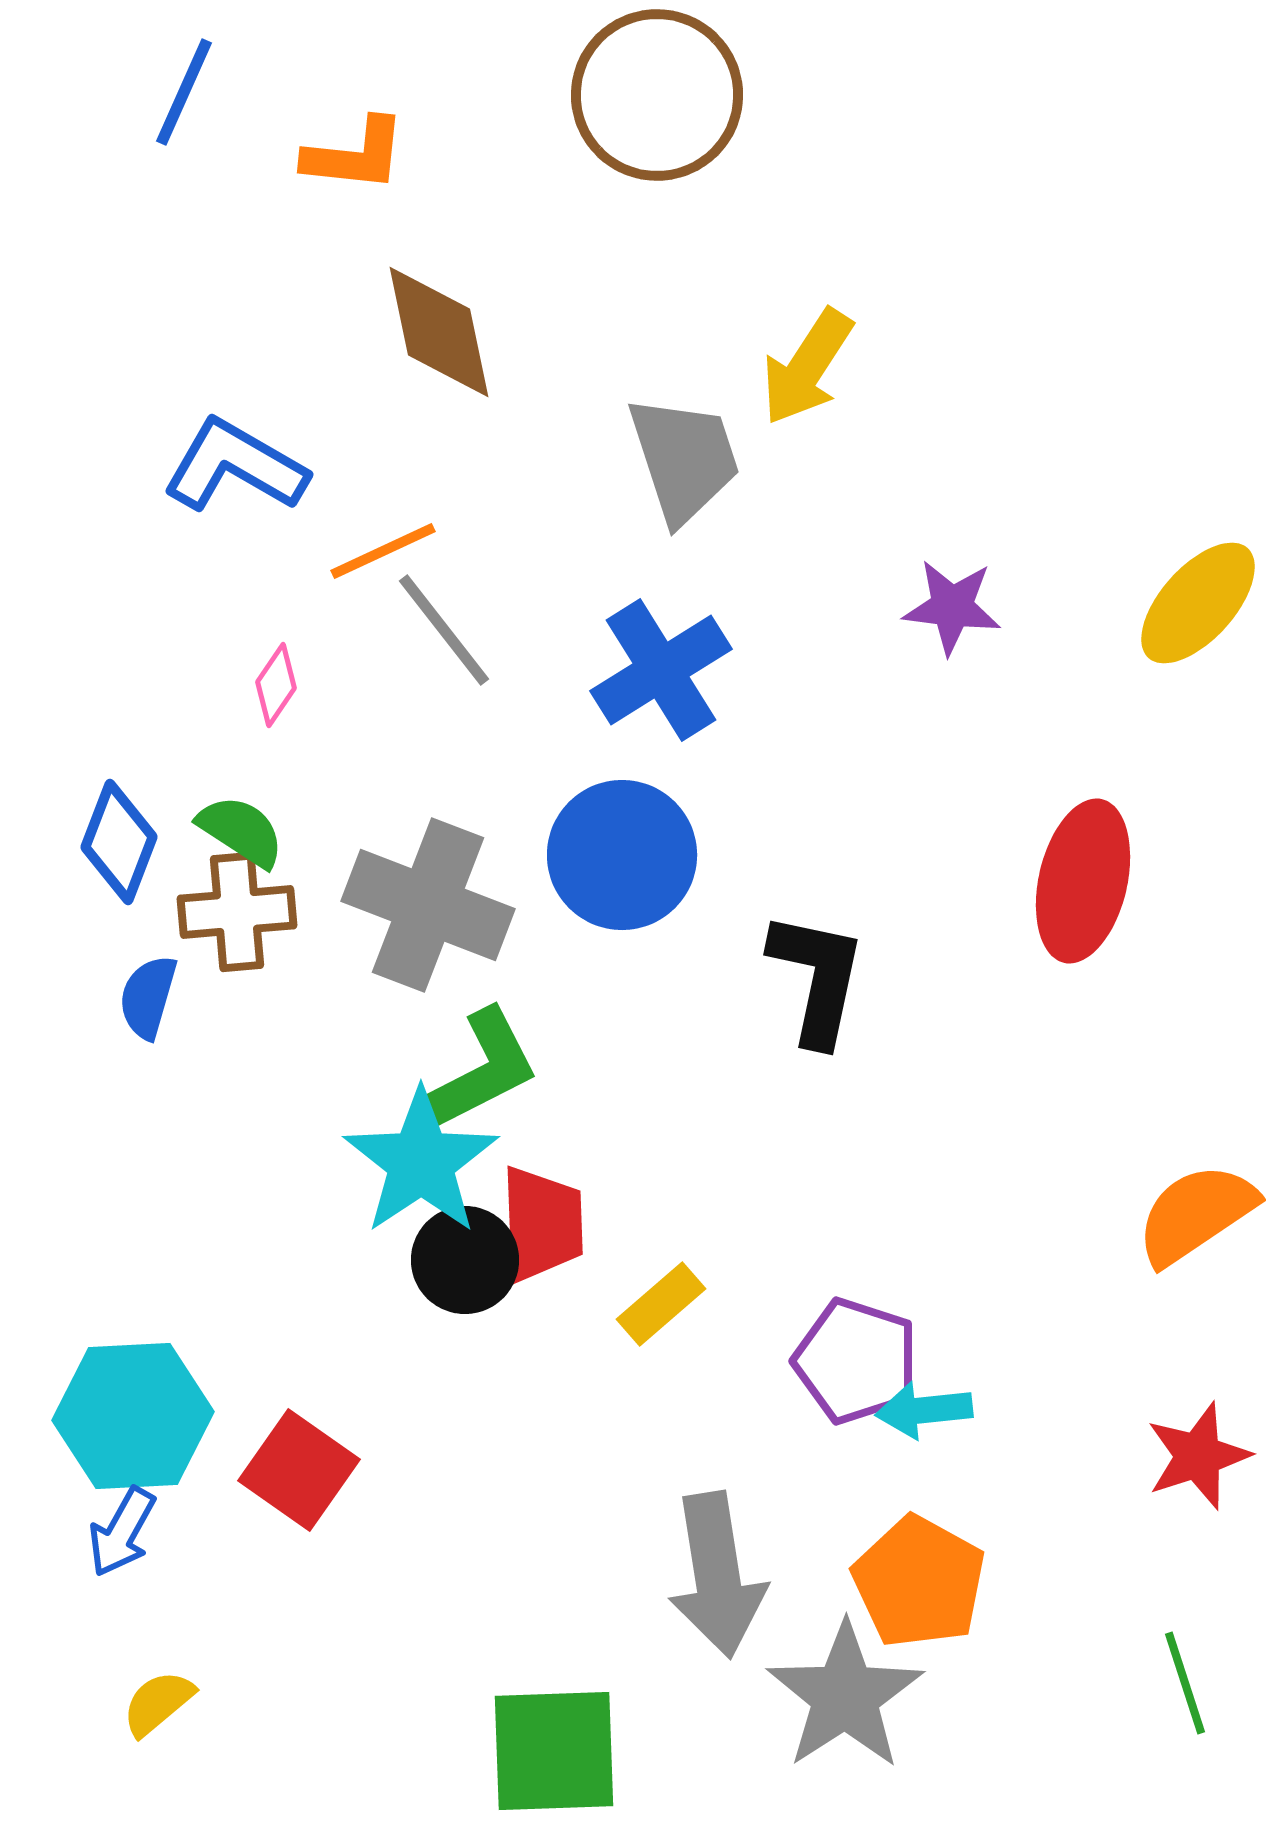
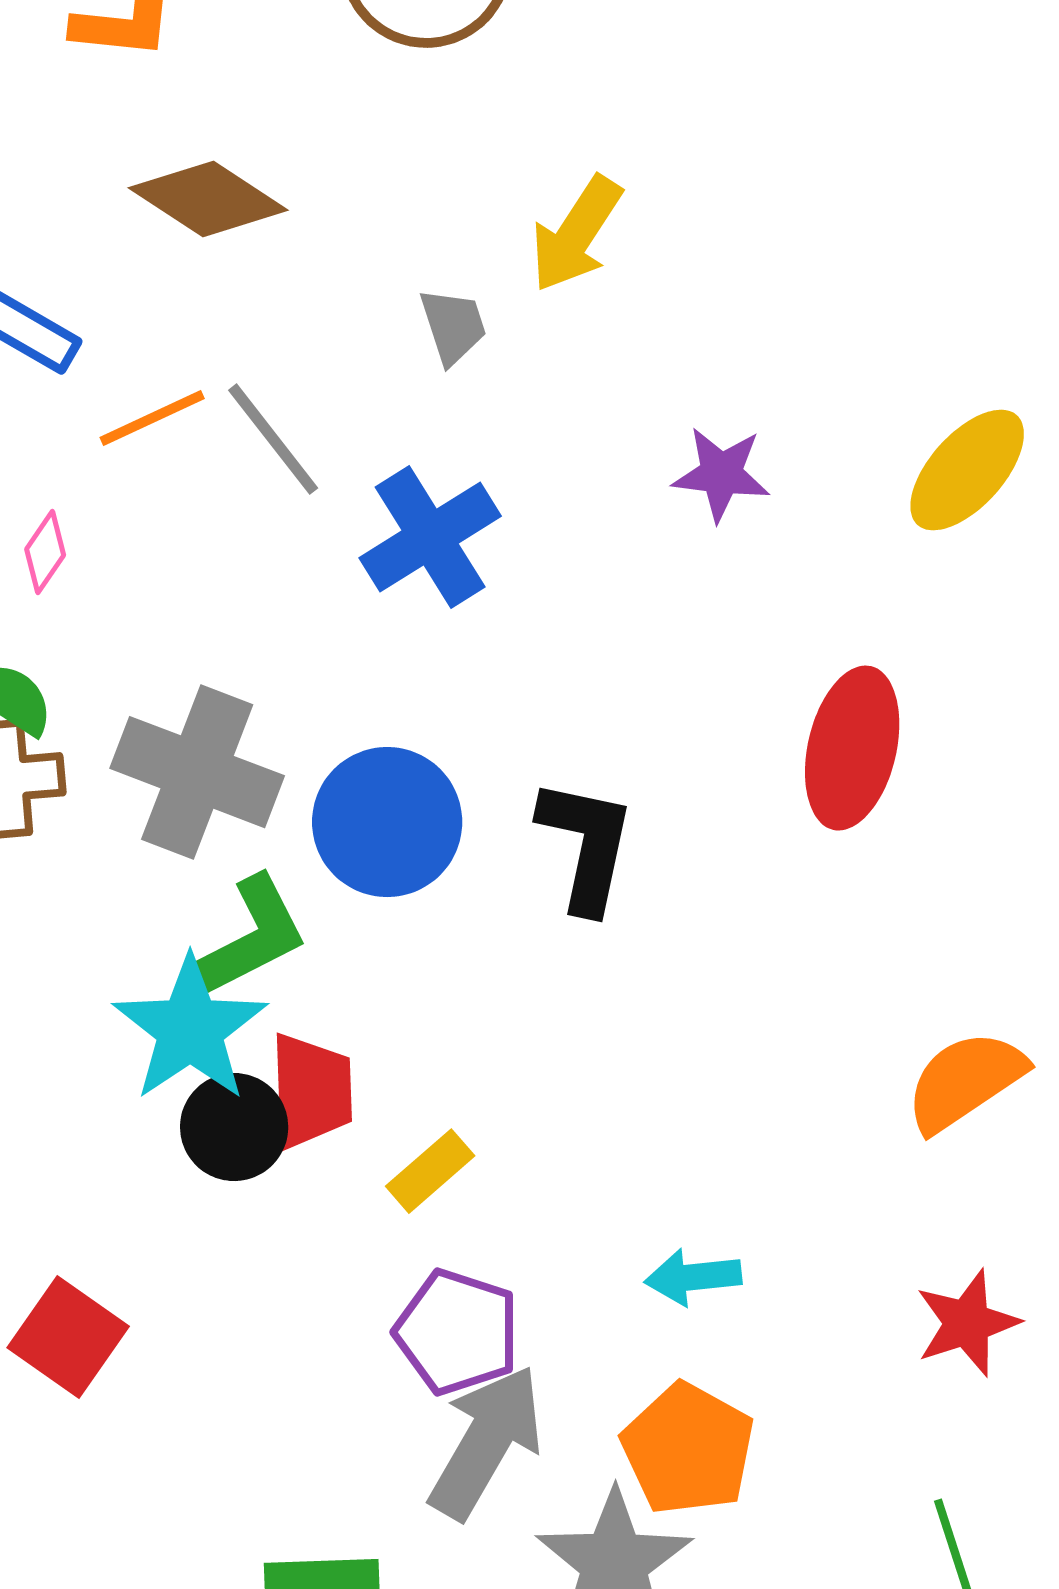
brown diamond: (439, 332) -> (208, 199), turned -45
gray trapezoid: (684, 459) -> (453, 326), size x0.6
gray line: (444, 630) -> (273, 439), moved
blue circle: (622, 855) -> (387, 822), moved
purple pentagon: (856, 1361) -> (457, 1332), moved
gray arrow: (717, 1575) -> (486, 1442), turned -141

